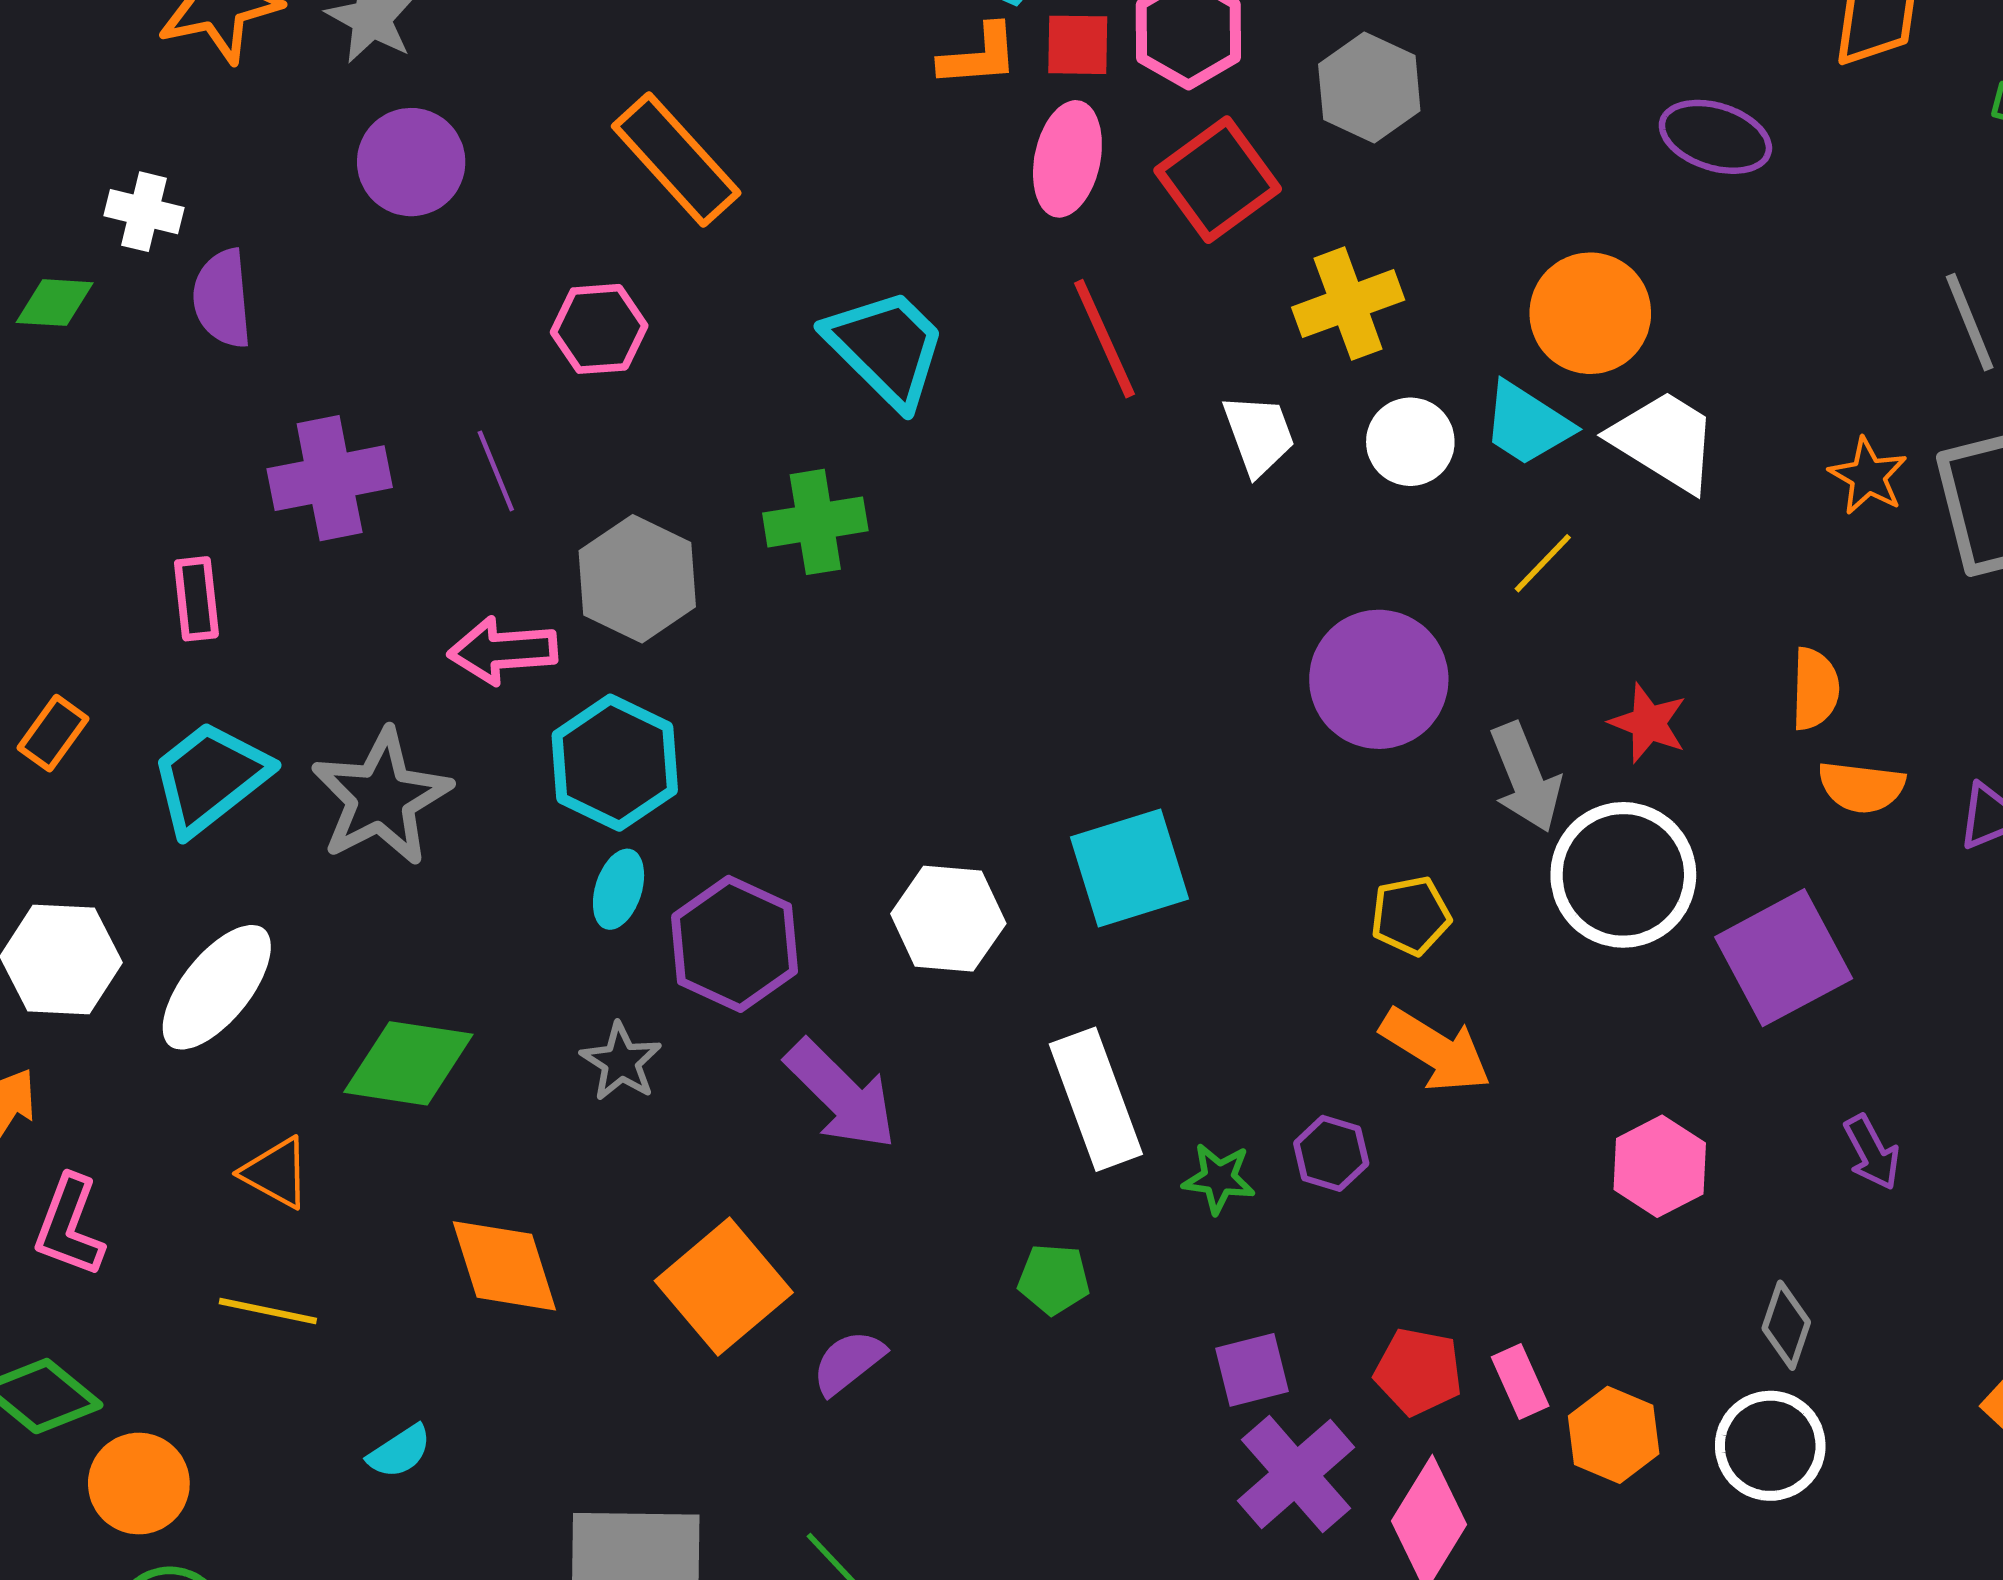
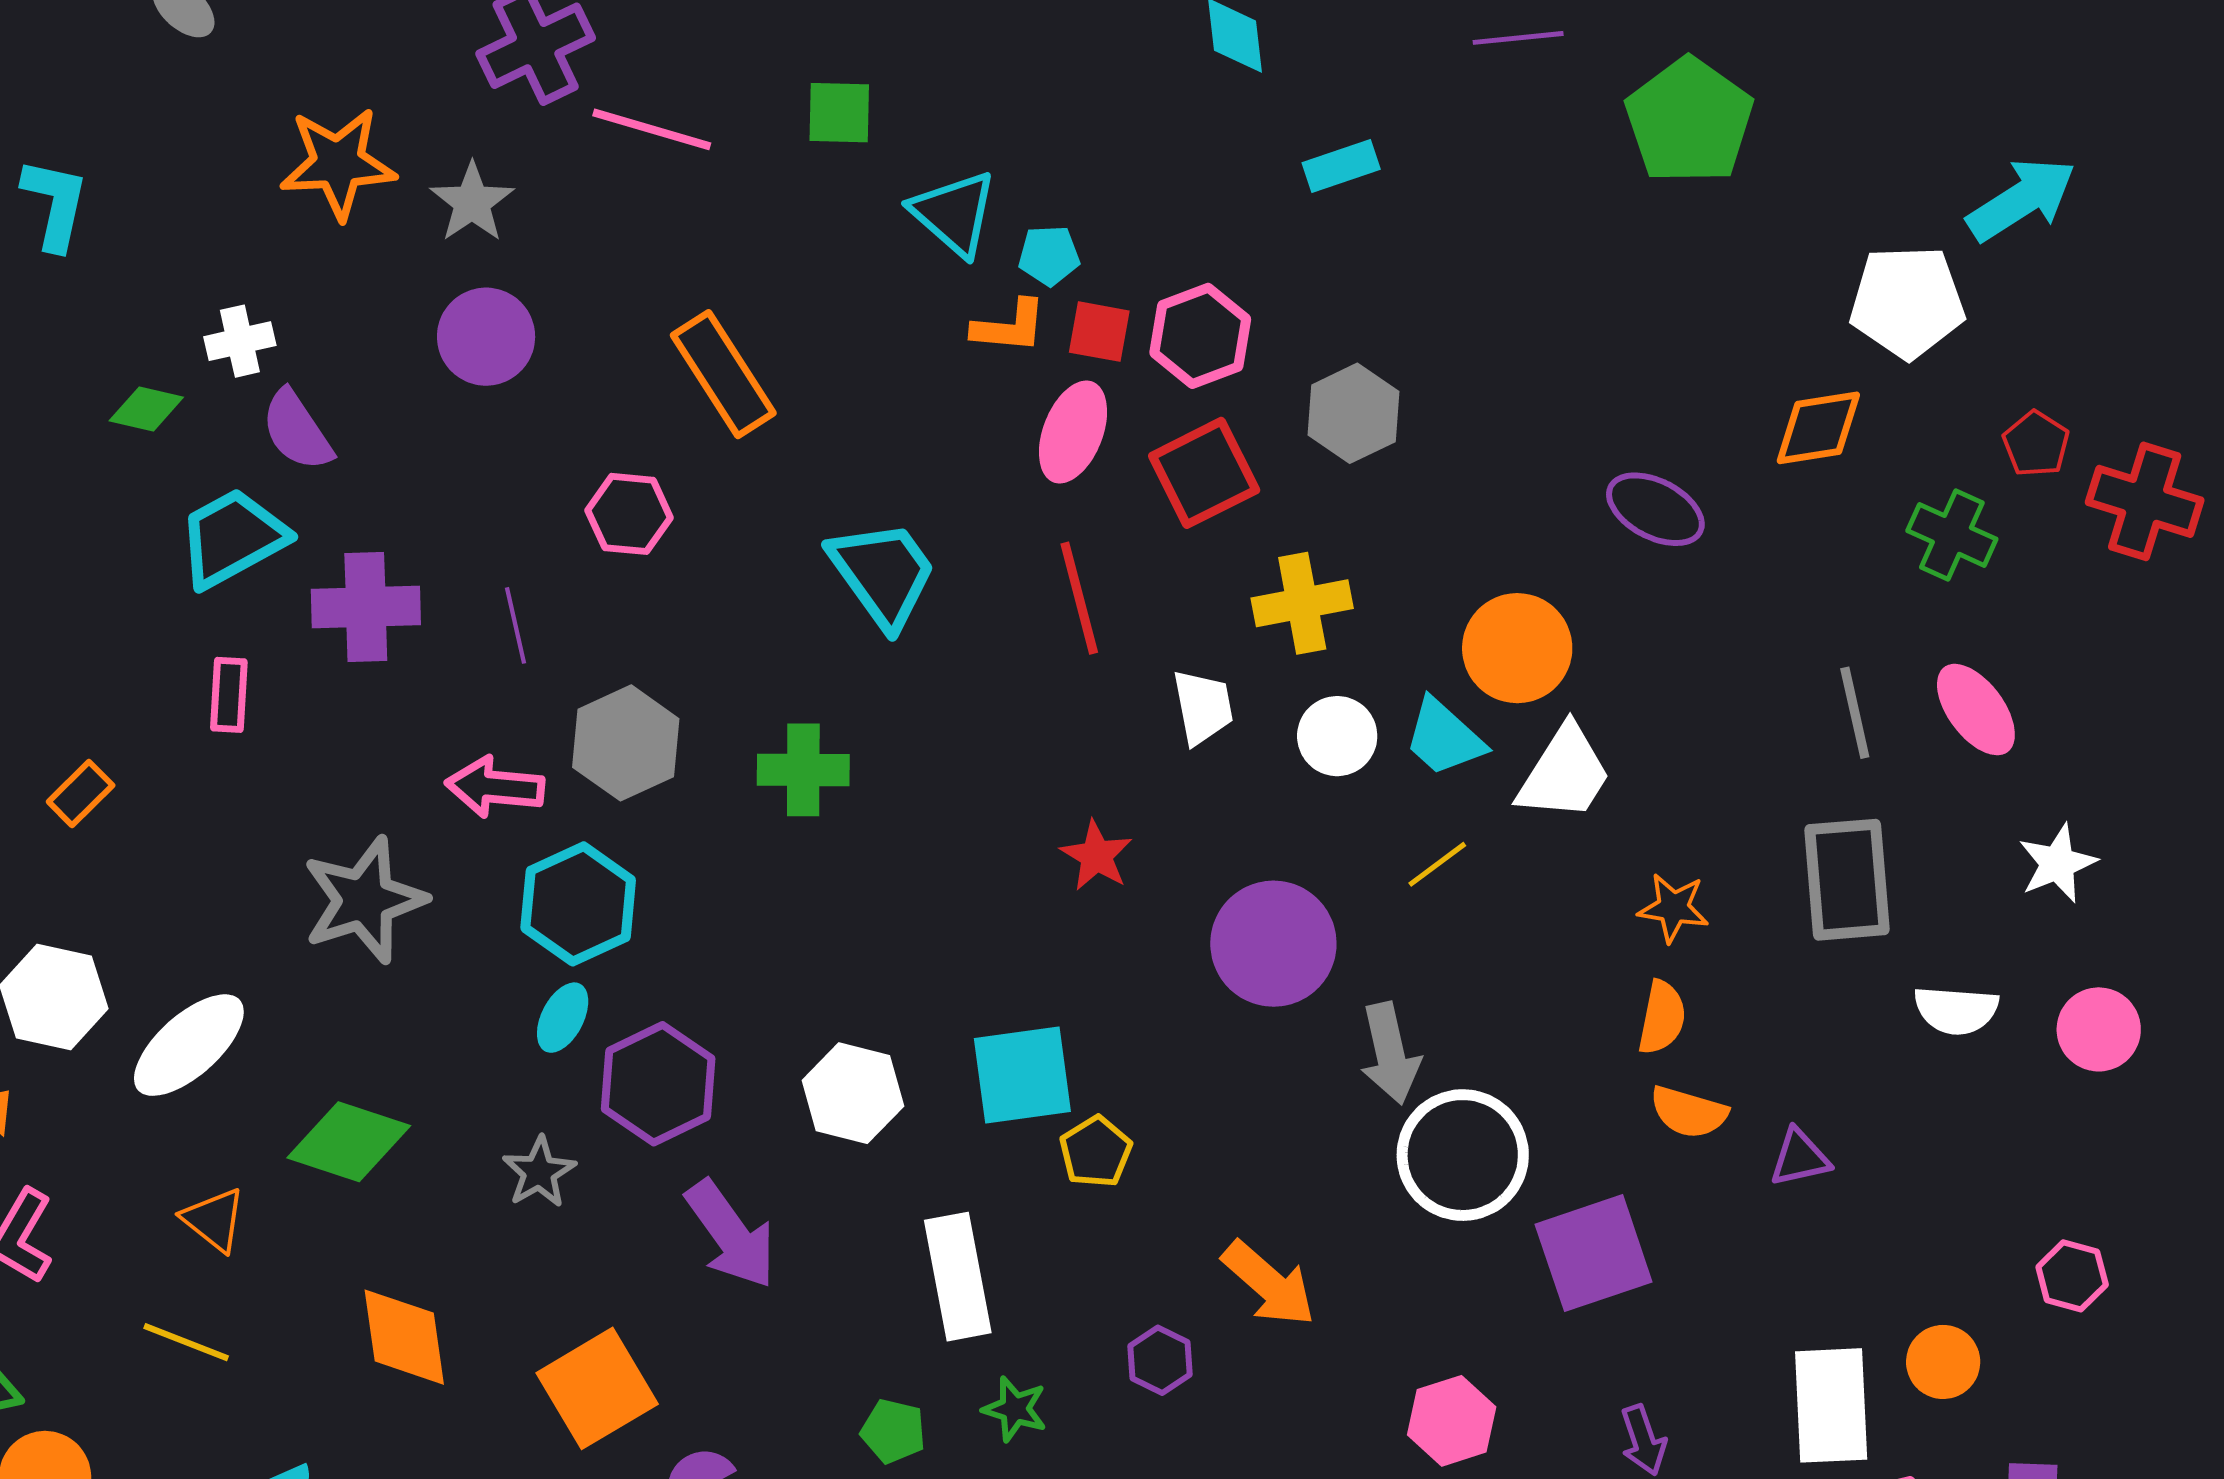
white cross: (144, 212) -> (240, 341), turned -36
purple semicircle: (222, 299) -> (297, 430), turned -38
white trapezoid: (1664, 441) -> (1564, 773), turned 81
orange star: (1868, 476) -> (1673, 908), moved, turned -30
green cross: (815, 522) -> (803, 770), moved
red star: (1648, 723) -> (1096, 856), moved
cyan trapezoid: (210, 778) -> (232, 538), moved
yellow pentagon: (1411, 916) -> (1096, 1152), moved, turned -30
green star: (1219, 1178) -> (1015, 1409), moved

